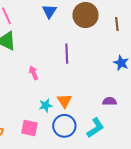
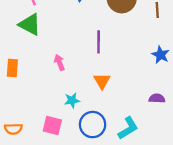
orange triangle: (64, 101) -> (102, 81), moved
purple semicircle: (110, 101) -> (157, 98), moved

